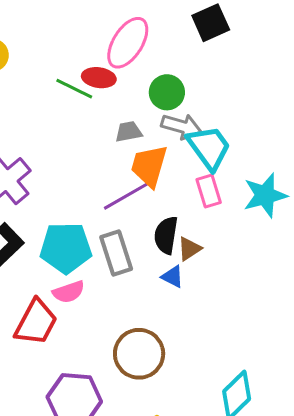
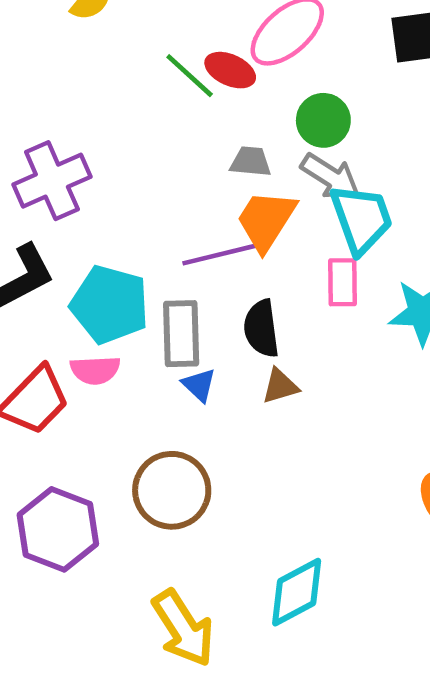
black semicircle: (166, 235) -> (261, 329), turned -33
brown triangle: (189, 249) -> (280, 386), moved
blue triangle: (172, 277) -> (199, 385), moved

